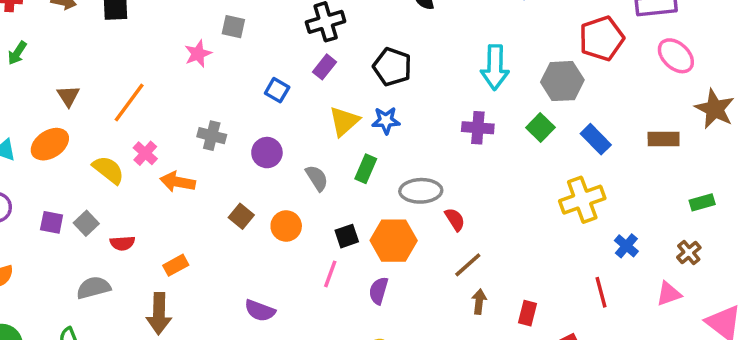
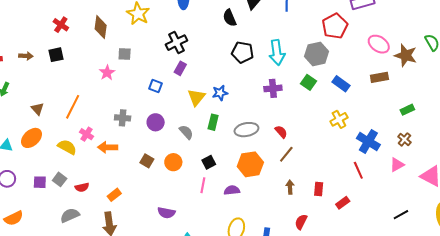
pink ellipse: (676, 56) -> (379, 44), moved
black pentagon: (392, 67) -> (243, 52), moved
yellow cross: (582, 200) -> (339, 119), size x0.7
red semicircle: (455, 219) -> (281, 132), moved
orange hexagon: (394, 241) -> (250, 164), moved
blue cross: (626, 246) -> (368, 142), size x1.6
brown line: (468, 265) -> (286, 154), moved
purple semicircle: (379, 291) -> (232, 190), turned 77

